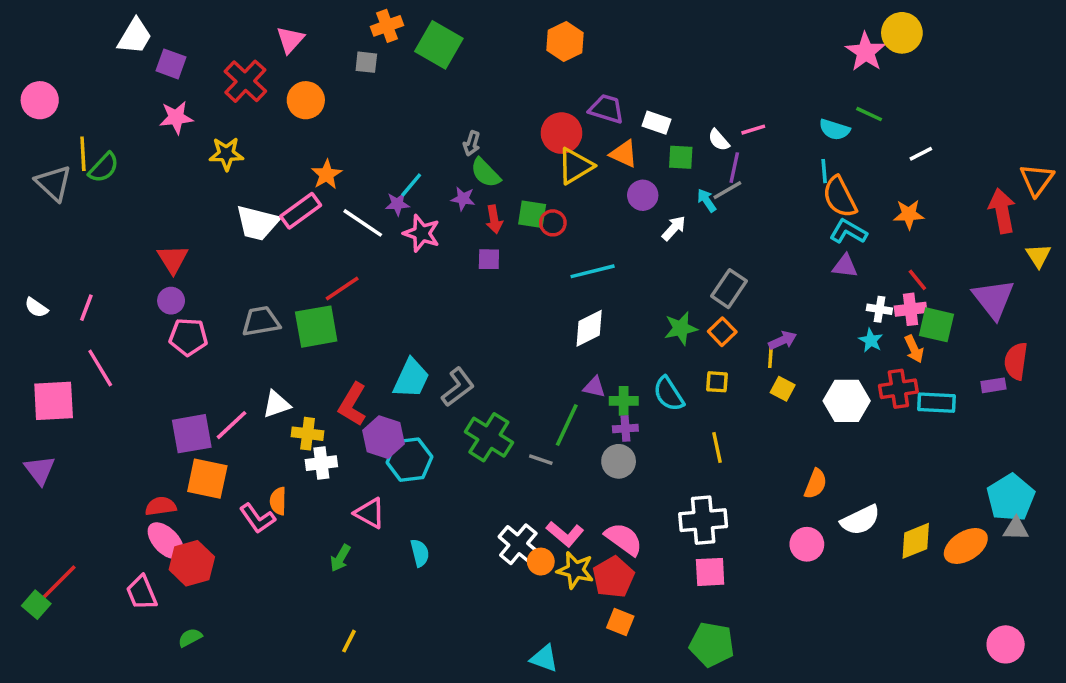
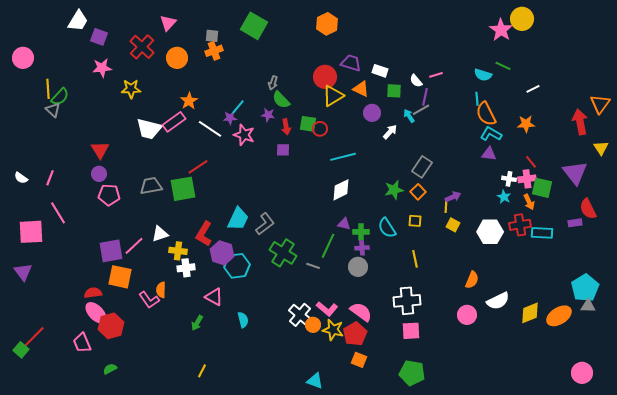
orange cross: (387, 26) -> (214, 51), moved
gray triangle: (54, 183) -> (53, 110), moved, size x0.7
red semicircle: (1016, 361) -> (588, 209), turned -35

